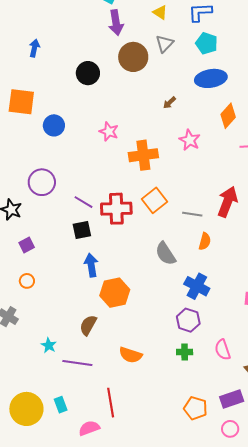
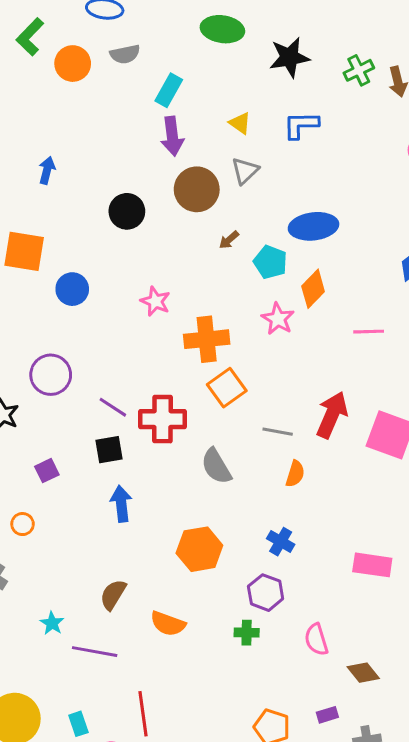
cyan pentagon: (207, 43) -> (270, 262), moved
brown arrow: (169, 103) -> (229, 240), moved
orange diamond: (228, 116) -> (313, 289), moved
orange square: (154, 200) -> (227, 388), moved
purple square: (27, 245) -> (47, 471), moved
gray semicircle: (165, 254) -> (216, 466), moved
blue cross: (197, 286) -> (281, 542), size x0.7
orange hexagon: (115, 293) -> (199, 549), moved
green cross: (185, 352) -> (247, 633), moved
orange semicircle: (131, 355) -> (168, 624), moved
purple rectangle: (232, 399) -> (327, 715), size x0.6
cyan rectangle: (61, 405) -> (78, 724), moved

